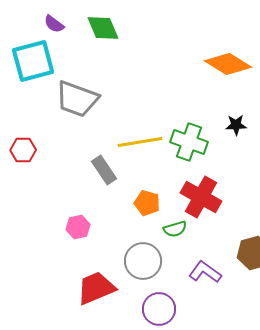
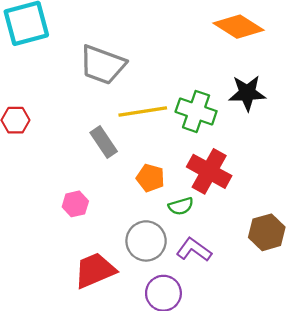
gray trapezoid: (77, 99) -> (103, 65), moved
black star: (236, 125) -> (247, 93), size x1.6
purple L-shape: (205, 272) -> (194, 250), moved

